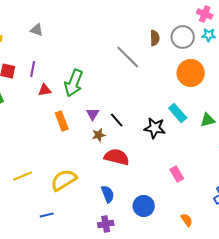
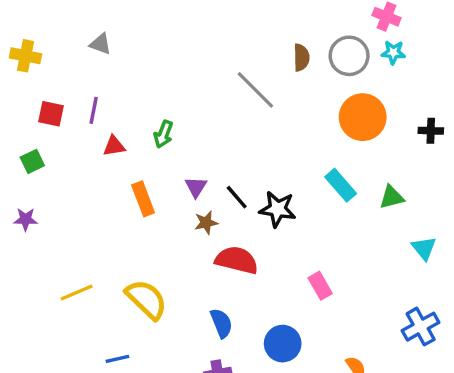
green arrow: (74, 83) -> (163, 134), size x0.6
black star: (155, 128) -> (278, 209), moved
pink rectangle: (177, 174) -> (320, 286), moved
yellow semicircle: (64, 180) -> (146, 299), turned 76

